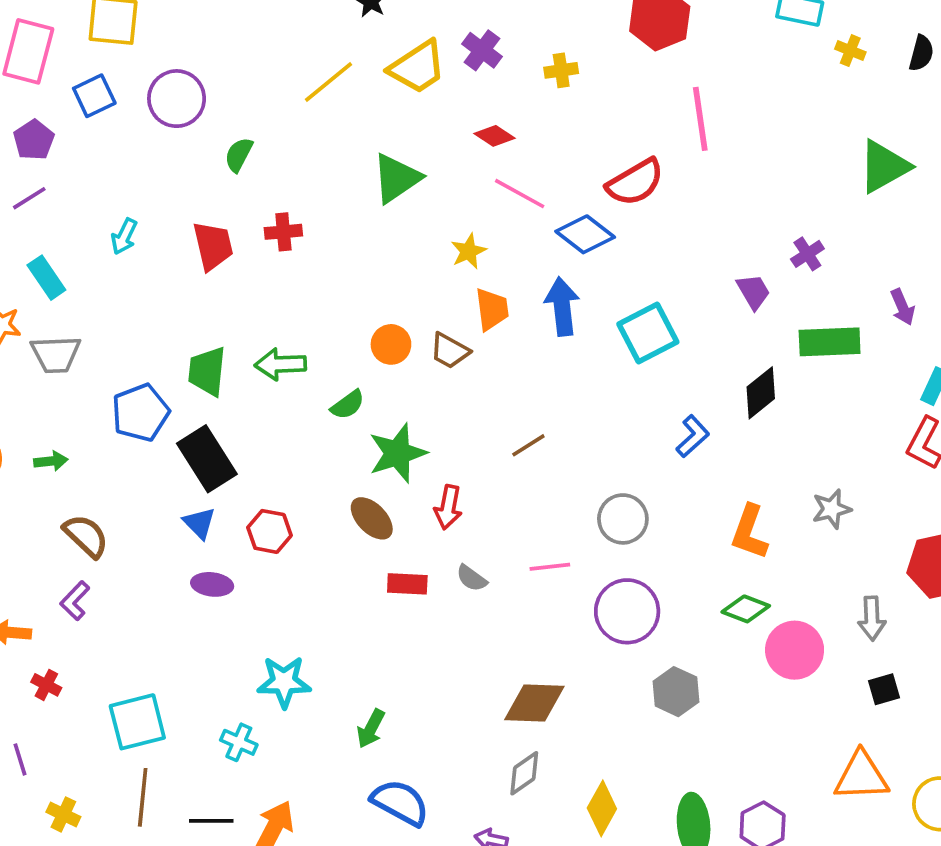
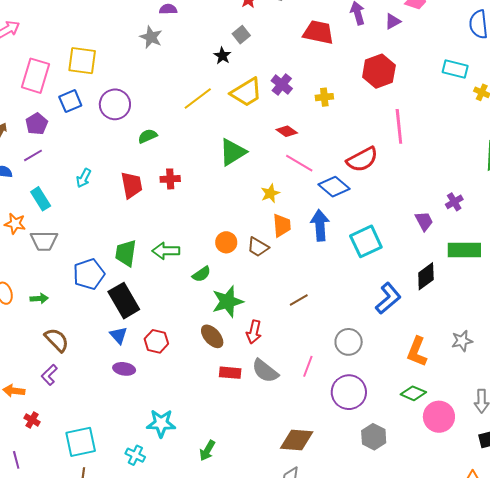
green semicircle: (239, 155) -> (148, 136), turned 36
blue L-shape: (693, 436) -> (388, 298), size x1.4
pink line: (550, 567) -> (308, 366), turned -65
gray semicircle: (472, 578) -> (265, 371), size x1.6

